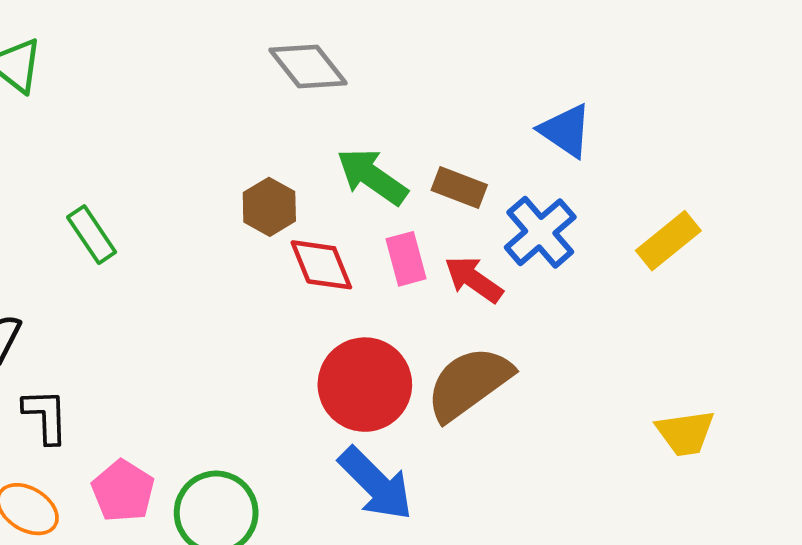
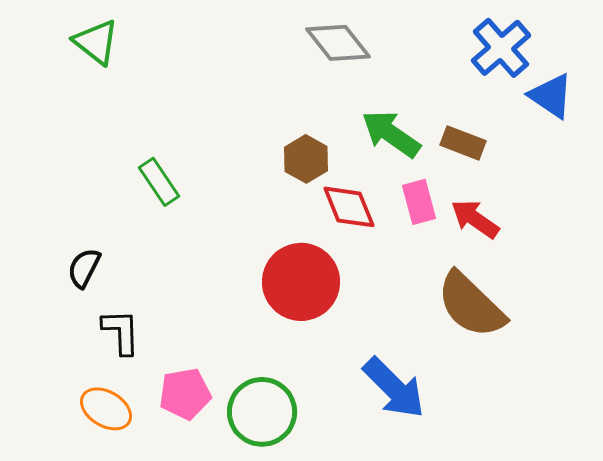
blue cross: (540, 232) -> (501, 48), moved
brown semicircle: (469, 383) -> (471, 305), turned -100
red circle: (365, 385) -> (301, 282), moved
pink pentagon: (123, 491) -> (185, 394), turned 30

